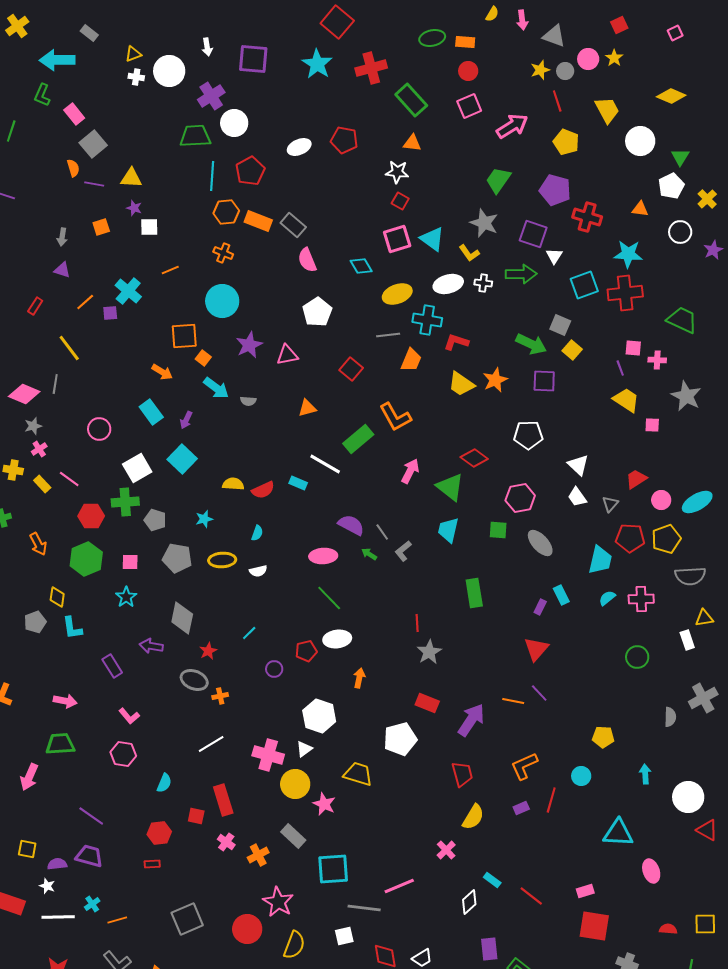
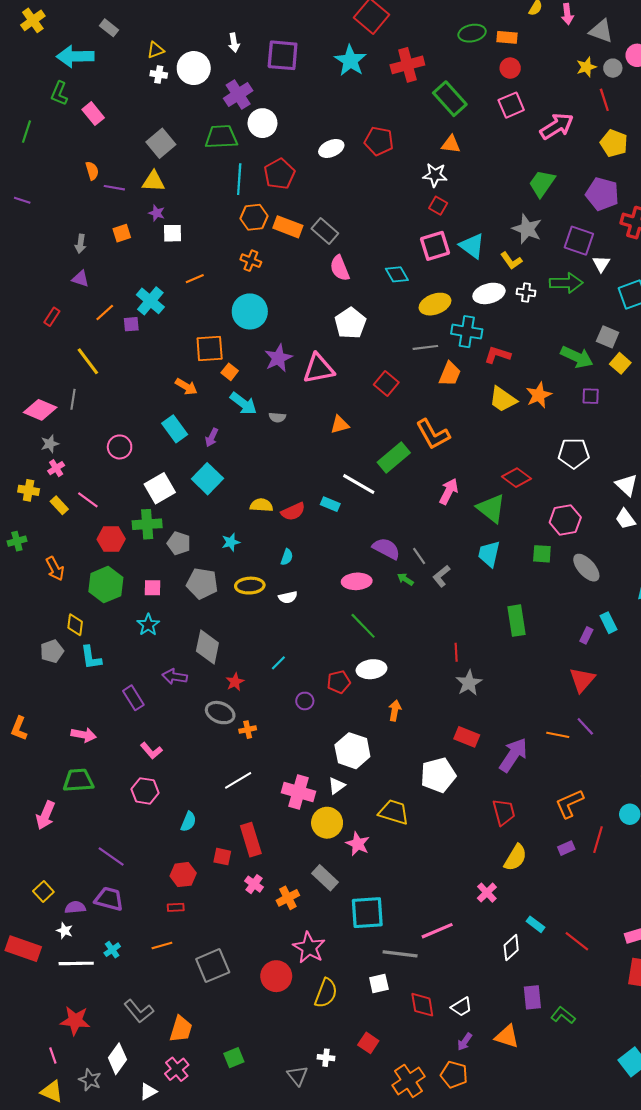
gray square: (93, 144) -> (161, 143), moved
pink triangle: (287, 355) -> (319, 369), size x1.4
purple square: (544, 381) -> (591, 396), size x0.7
yellow square: (27, 849) -> (43, 891), turned 36
orange line: (117, 920) -> (162, 945), moved

